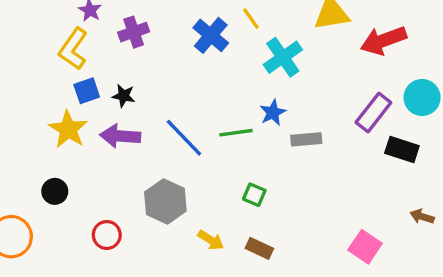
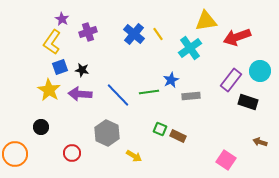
yellow line: (251, 19) -> (158, 34), moved
cyan cross: (283, 57) -> (190, 48), moved
brown rectangle: (259, 248) -> (178, 136), moved

